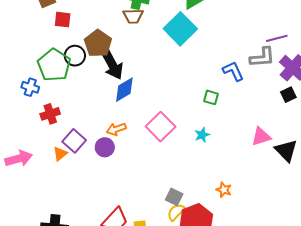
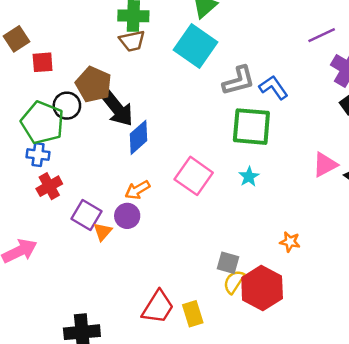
gray L-shape: (262, 57) -> (239, 81), moved
blue cross: (30, 87) -> (38, 155), moved
green square: (211, 97) -> (251, 127), size x2.0
orange triangle: (60, 154) -> (103, 232), moved

